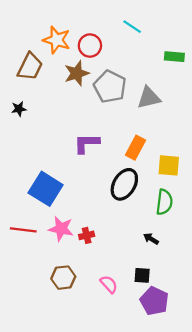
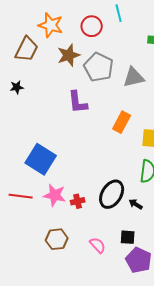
cyan line: (132, 27) -> (119, 13), turned 42
red circle: (90, 46) -> (92, 26), moved
purple L-shape: (87, 143) -> (78, 102), moved, turned -95
black ellipse: (124, 184) -> (112, 194), moved

